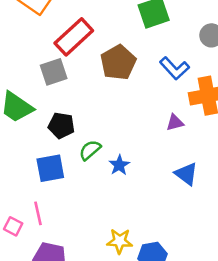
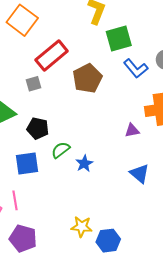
blue L-shape: (174, 68) -> (136, 68), moved
gray square: (54, 72) -> (33, 84), size x0.7

